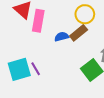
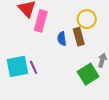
brown rectangle: (79, 33) -> (79, 37), turned -72
blue semicircle: (62, 37) -> (62, 39), turned -88

